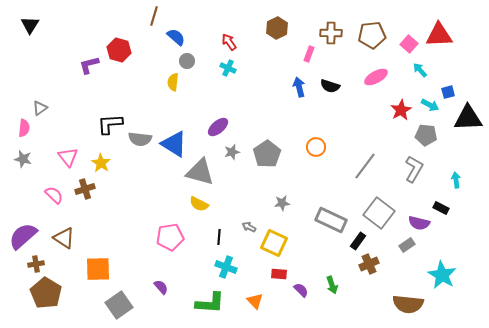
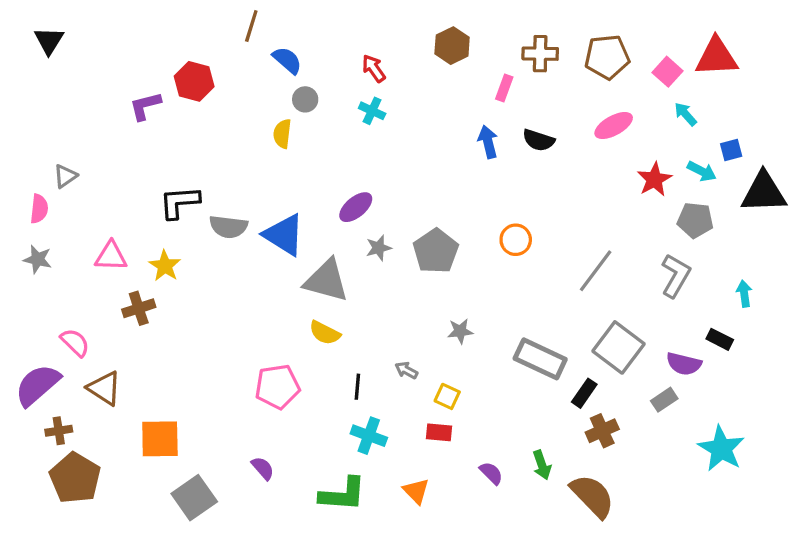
pink triangle: (68, 157) -> (111, 256), turned -50
pink semicircle: (54, 195) -> (75, 343), moved
yellow square: (274, 243) -> (447, 396), size x0.6
red rectangle: (279, 274) -> (439, 432), moved
brown semicircle: (408, 304) -> (592, 496), moved, turned -140

